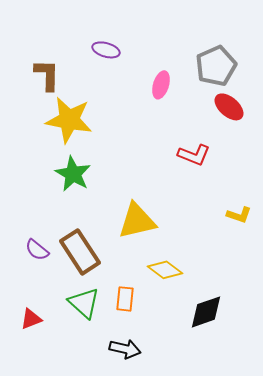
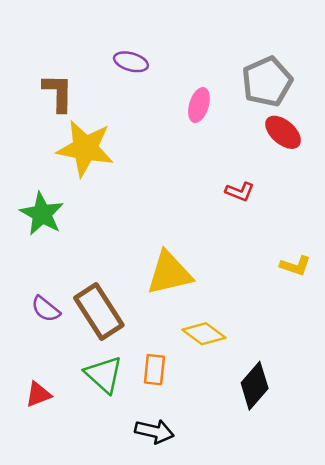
red L-shape: (194, 155) -> (240, 192), size x0.7
green star: (73, 174) -> (42, 214), moved
black diamond: (206, 312) -> (255, 386), turned -30

